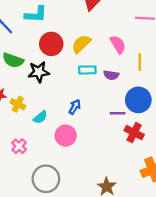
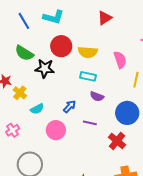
yellow semicircle: (81, 44) -> (88, 52), turned -144
purple semicircle: (111, 75) -> (97, 96), moved
purple line: (118, 113) -> (90, 123), moved

